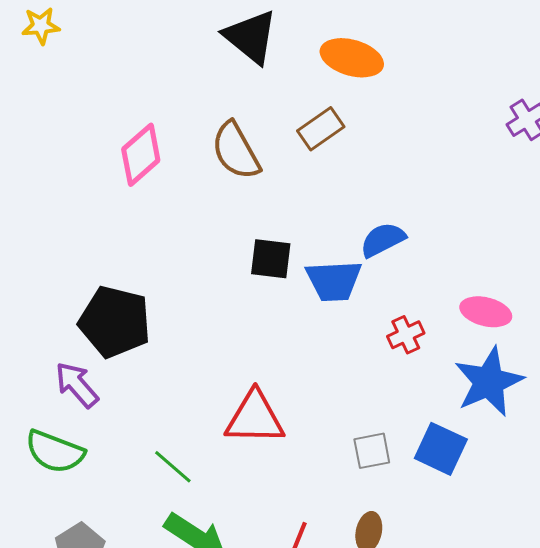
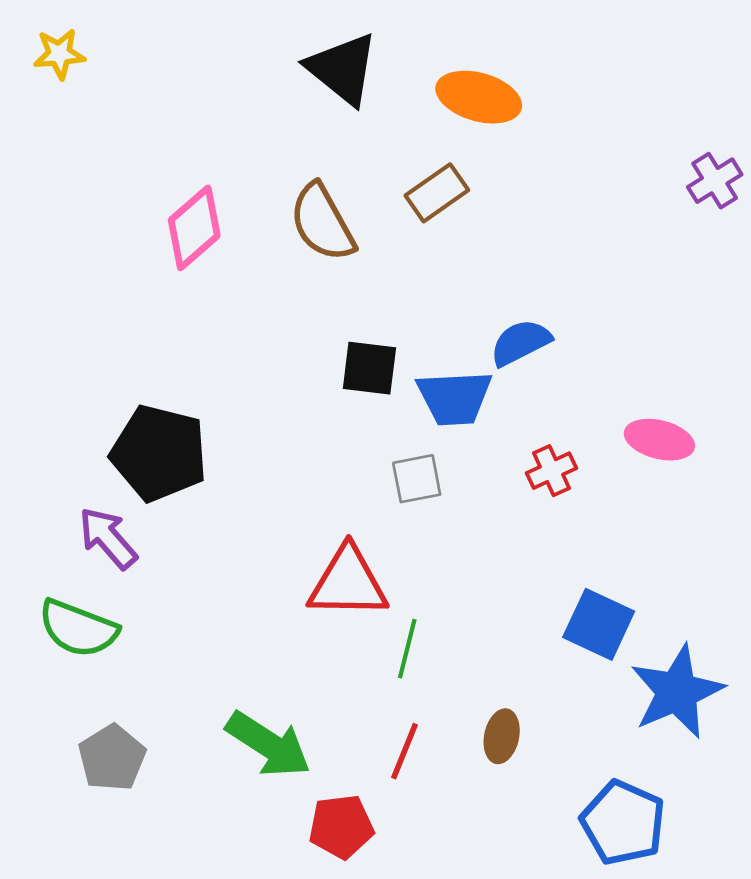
blue star: (489, 382) -> (677, 692), moved
gray square: (372, 451) -> (417, 479), moved
green line: (173, 467) -> (407, 649), moved, turned 63

